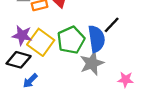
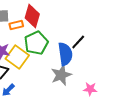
green pentagon: (71, 40) -> (36, 43), moved

